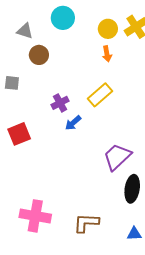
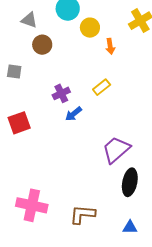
yellow circle: (108, 29) -> (90, 28), moved
yellow rectangle: (100, 95) -> (102, 87), size x0.7

